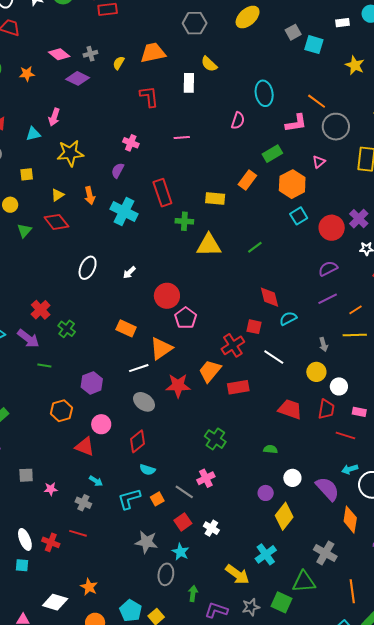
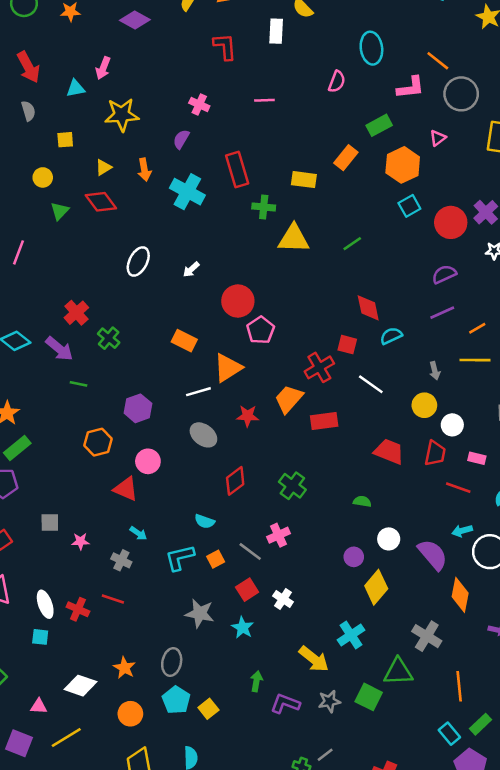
red star: (178, 386) -> (248, 416), size x0.7
red diamond: (138, 441) -> (235, 481), moved
gray ellipse: (166, 574) -> (172, 662), moved

